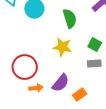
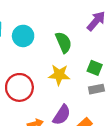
red circle: (25, 67) -> (19, 87), moved

